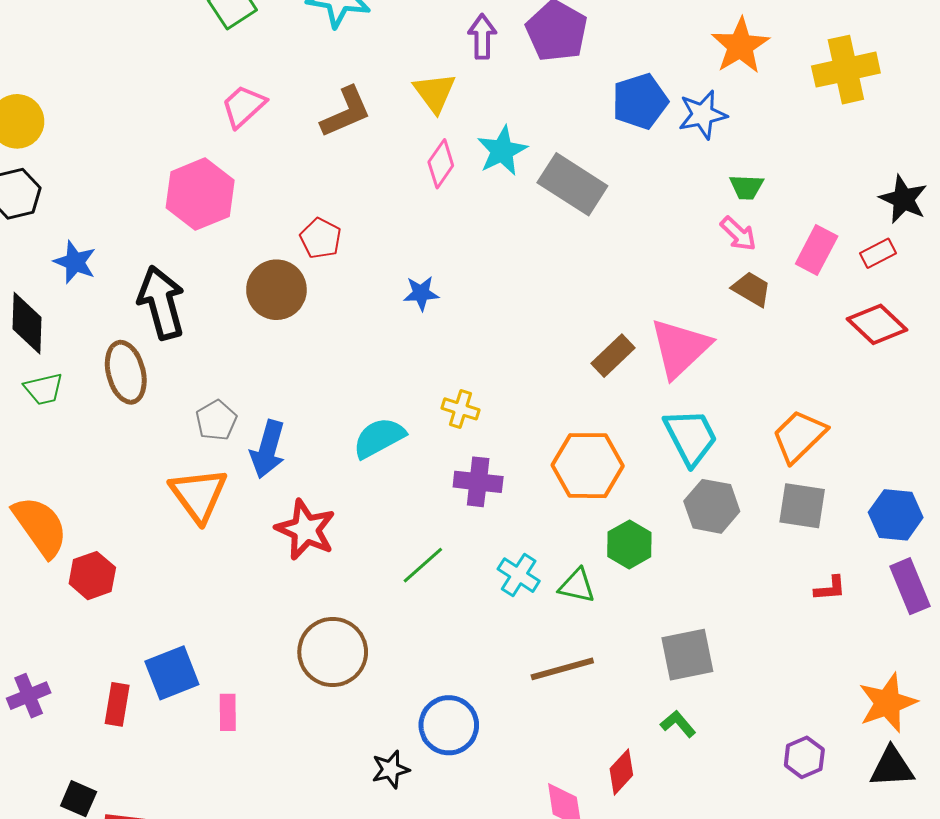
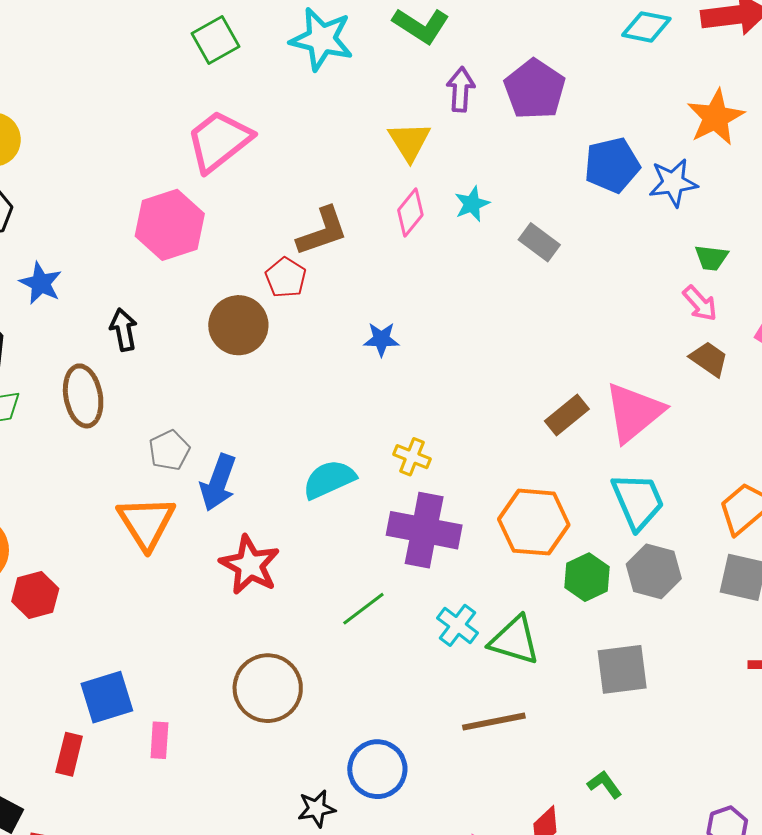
pink trapezoid: (244, 106) -> (219, 141), size x1.5
brown L-shape: (346, 112) -> (322, 231), moved
cyan star: (502, 151) -> (472, 204), size x0.7
gray rectangle: (572, 184) -> (539, 242), size x0.6
black arrow: (161, 303) -> (123, 330), size x0.6
purple cross: (478, 482) -> (424, 530), size x1.5
green hexagon: (629, 544) -> (587, 577), moved
green triangle: (577, 586) -> (514, 640), size x1.4
gray square: (687, 655) -> (622, 669), moved
red rectangle: (117, 704) -> (69, 754), moved

